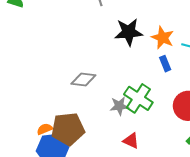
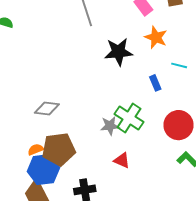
orange star: (163, 38) -> (156, 37), moved
gray diamond: (83, 79) -> (47, 108), moved

